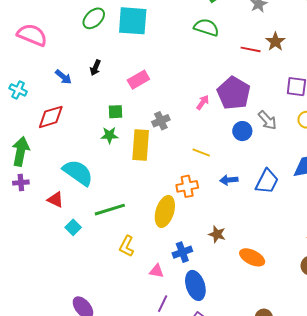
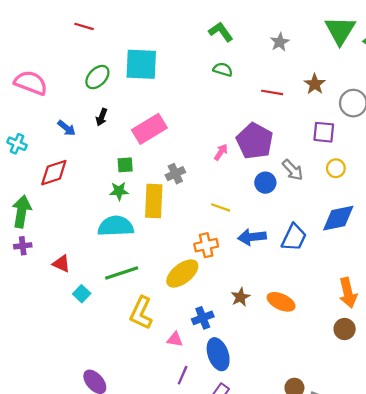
green ellipse: (94, 18) -> (97, 77), moved
green semicircle: (206, 27) -> (223, 69), size x0.7
brown star: (275, 42) -> (315, 84), moved
pink rectangle: (138, 80) -> (149, 129), size x1.4
cyan semicircle: (78, 173) -> (116, 226), moved, turned -36
blue arrow: (229, 180) -> (252, 237), size x1.4
yellow ellipse: (165, 211) -> (182, 274), turned 36
brown star: (217, 234) -> (240, 297), turned 30
yellow L-shape: (127, 246) -> (141, 313), size x1.4
orange ellipse: (252, 257) -> (281, 302), moved

